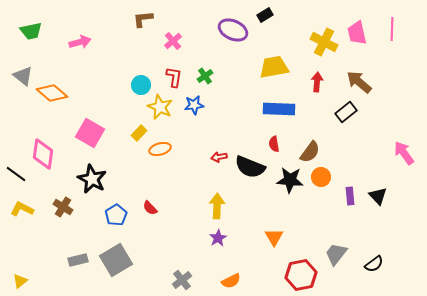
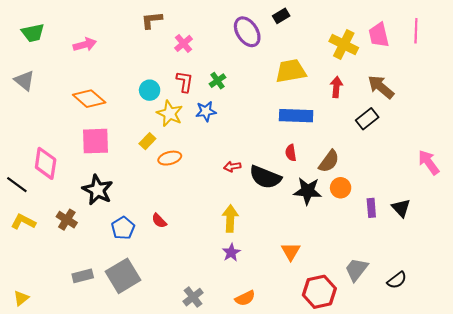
purple ellipse: (233, 30) -> (247, 32), turned 32
orange diamond: (52, 93) -> (89, 99), moved
pink square: (90, 133) -> (95, 141), turned -32

